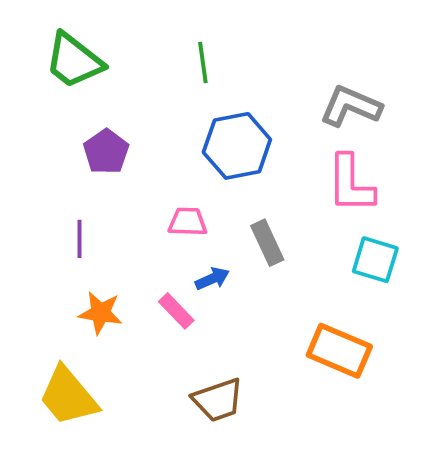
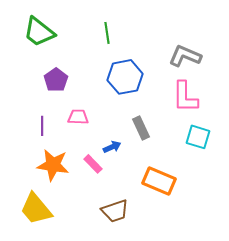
pink trapezoid: (188, 222) -> (78, 117), moved
orange star: (100, 313) -> (53, 165), size x1.4
orange rectangle: (339, 351) -> (159, 181), moved

